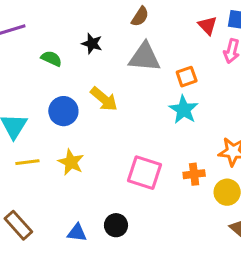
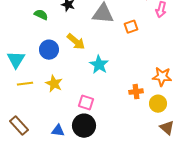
cyan star: (184, 110) -> (99, 65), moved
pink square: (145, 173) -> (86, 103), moved, size x0.7
black circle: (116, 225) -> (84, 126), size x1.5

